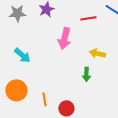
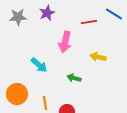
cyan arrow: (22, 55) -> (39, 65), moved
green arrow: (86, 74) -> (74, 78), moved, turned 104

